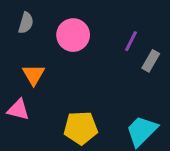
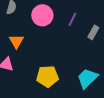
purple line: (131, 41) -> (72, 19), moved

